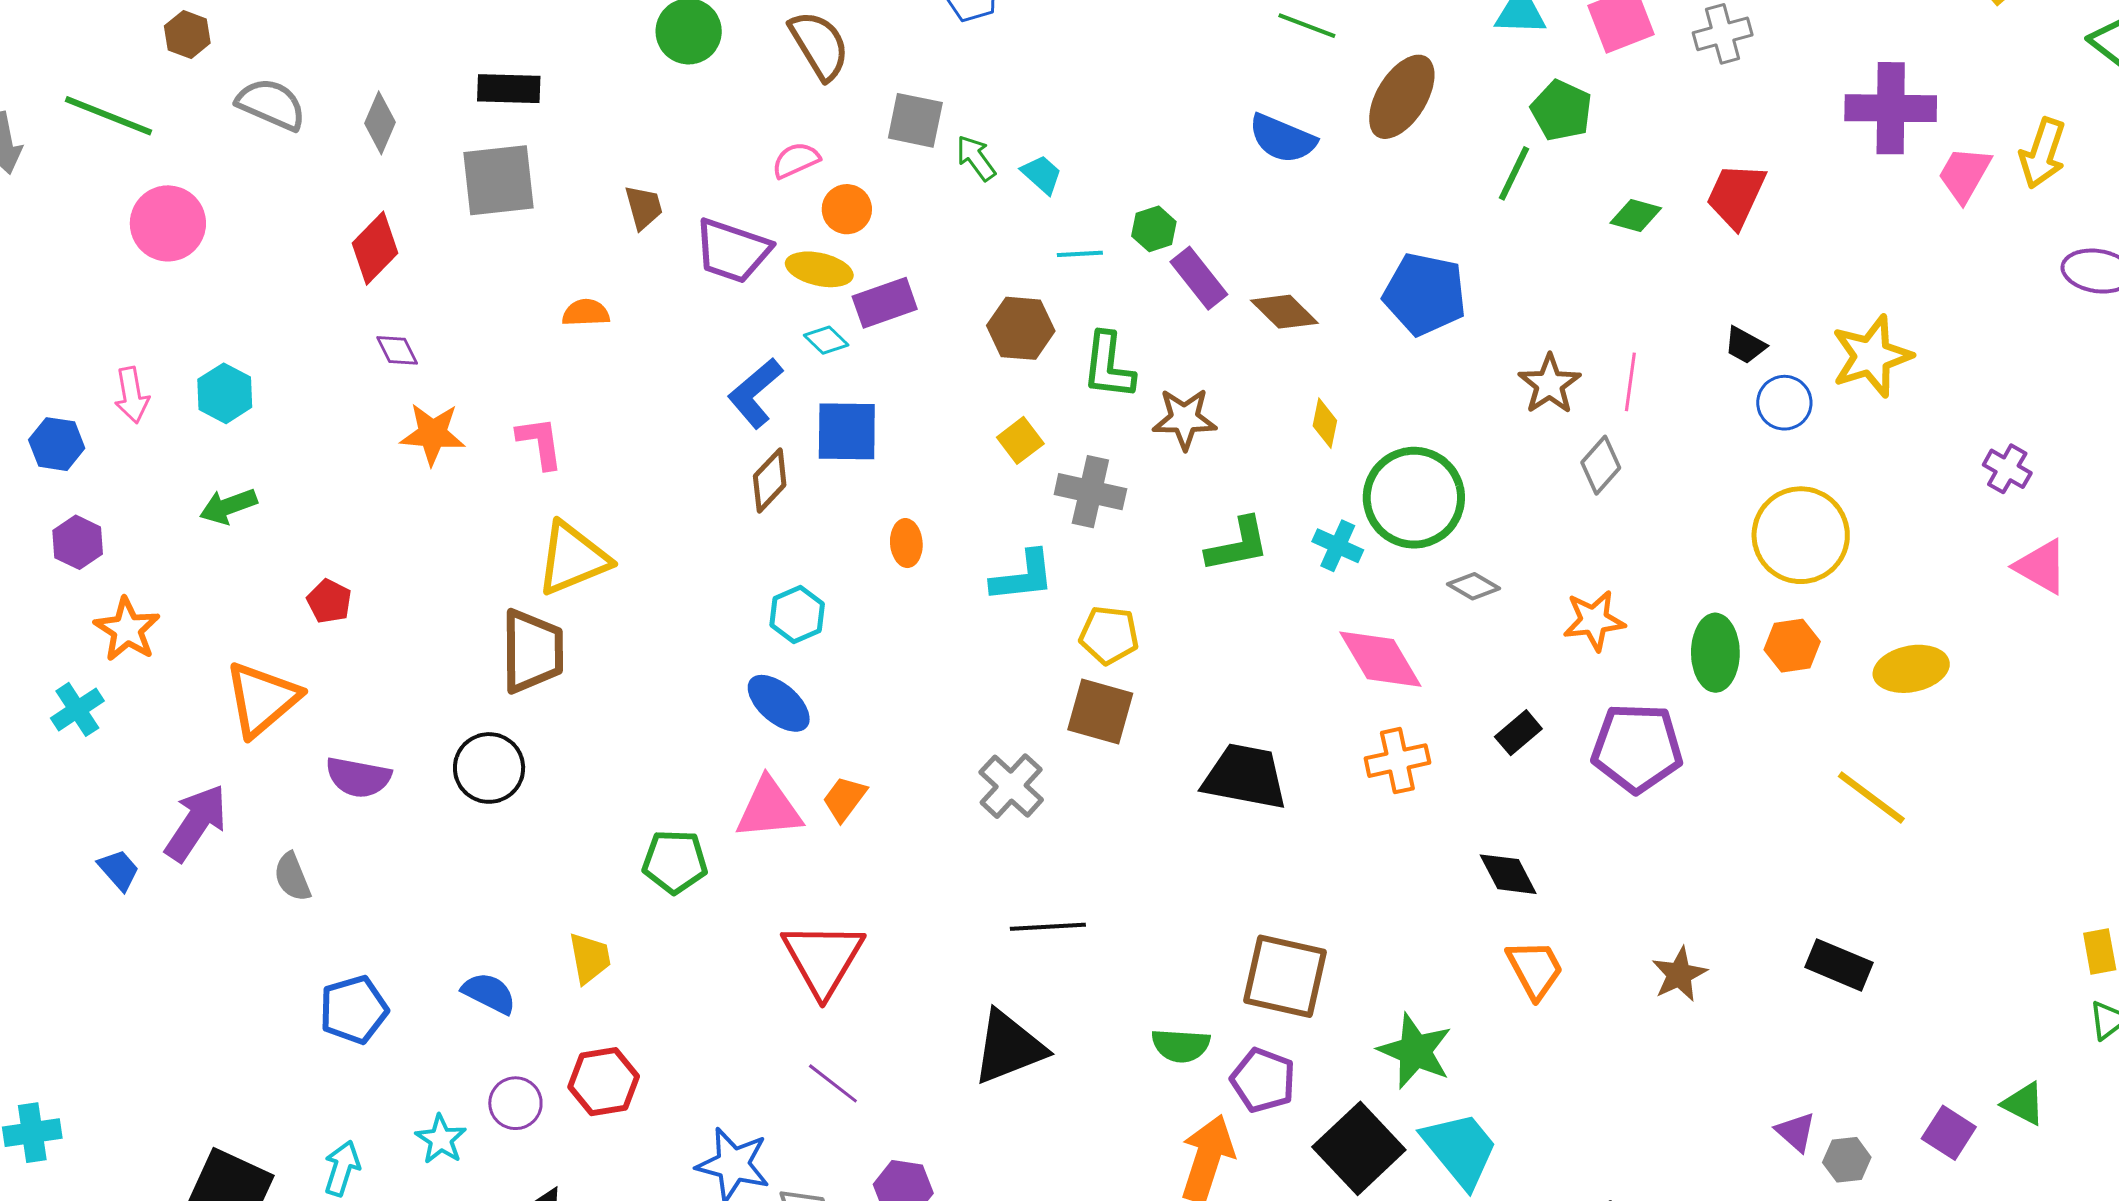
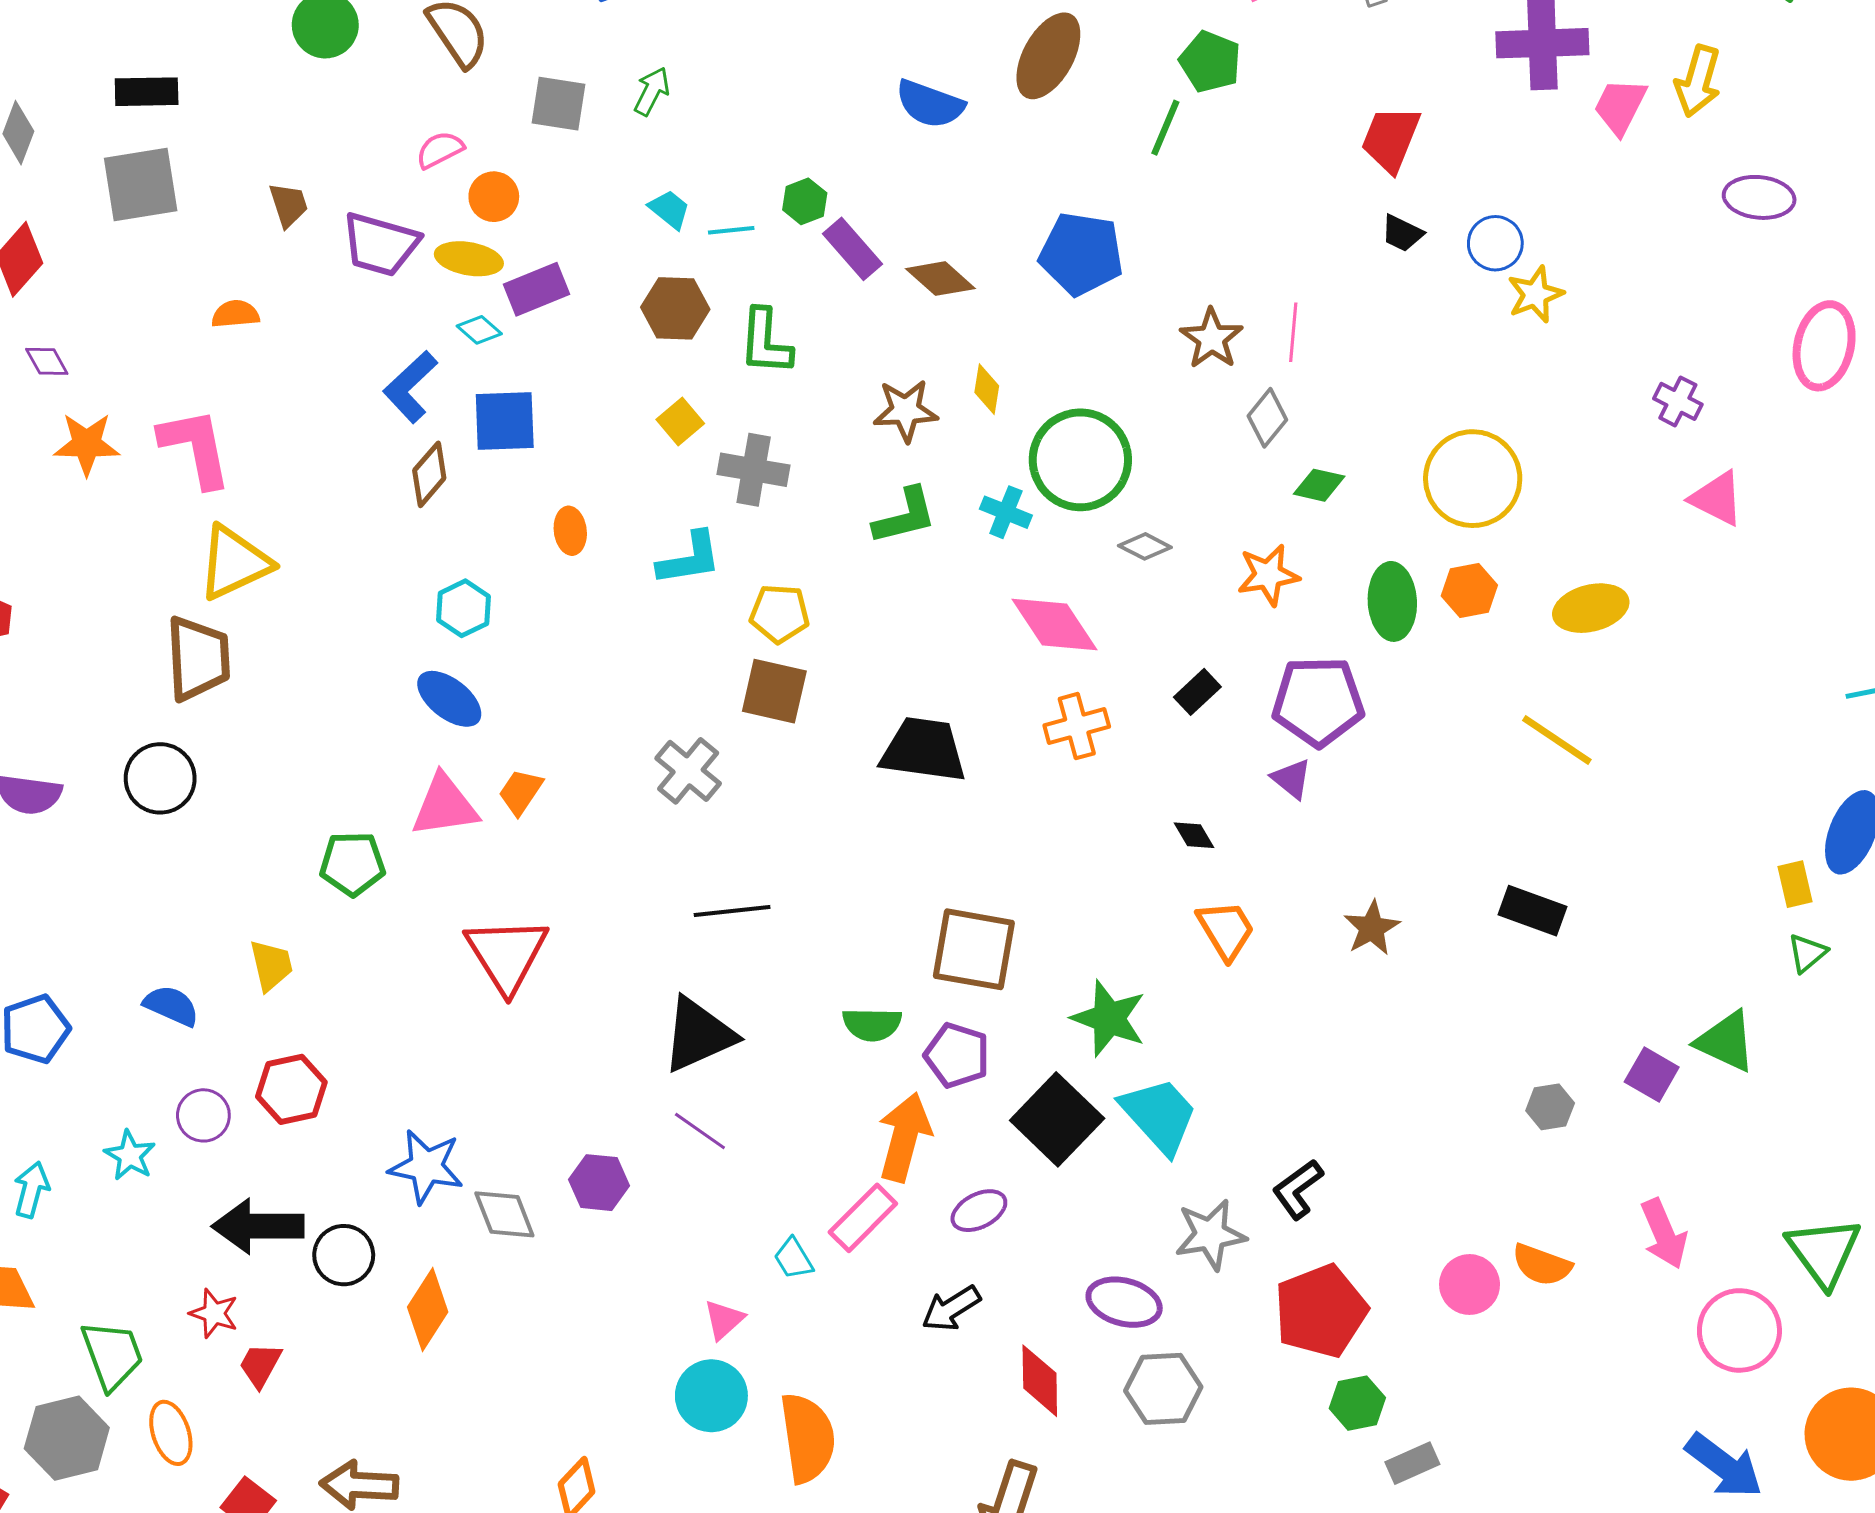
green arrow: (976, 158) -> (652, 91), moved, turned 66
cyan trapezoid: (1042, 174) -> (669, 209), moved
green diamond: (1636, 216) -> (1319, 485), moved
black trapezoid: (1745, 345) -> (1402, 233), moved
yellow star: (1872, 356) -> (1535, 294), size x0.7
blue circle: (1784, 403) -> (1495, 243), moved
brown star: (1185, 419) -> (906, 411), moved
pink L-shape: (540, 443) -> (196, 448), size x1.5
black diamond: (1508, 874) -> (1194, 835), size x0.7
purple line: (833, 1083) -> (700, 1131), moved
green triangle: (2024, 1104) -> (1726, 1041), size x1.4
purple triangle: (1796, 1132) -> (1291, 779), moved

